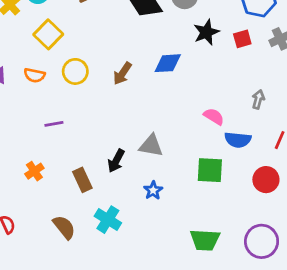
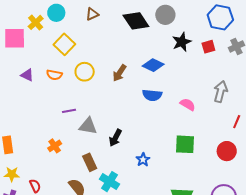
blue diamond: (168, 63) -> (153, 65), turned 30
gray arrow: (258, 99) -> (221, 92), size x1.5
blue semicircle: (238, 140) -> (152, 95), moved
gray triangle: (151, 146) -> (88, 126), moved
brown rectangle: (82, 180) -> (90, 162), moved

